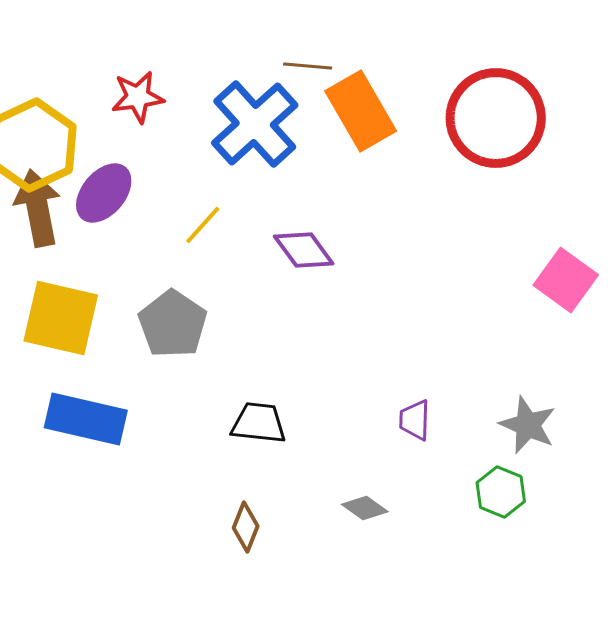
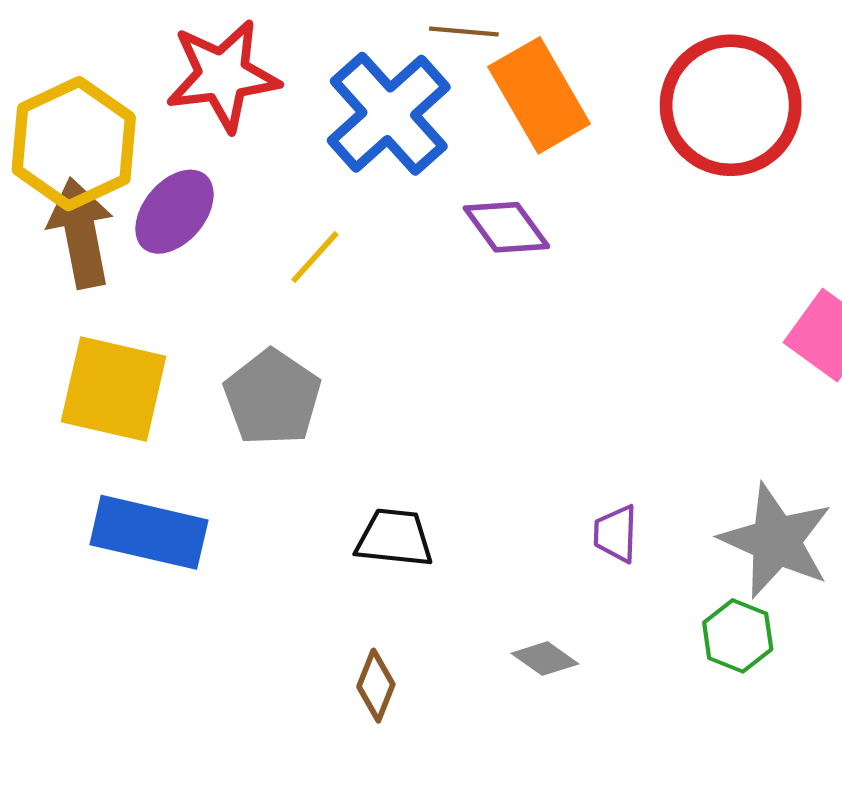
red star: (138, 97) -> (223, 75), size x1.5
purple diamond: (304, 250) -> (506, 227), moved
gray star: (528, 425) -> (776, 541), size x1.4

